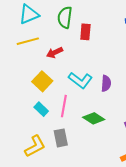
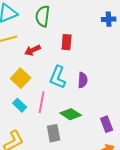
red rectangle: (85, 32) -> (67, 42), moved
cyan L-shape: (80, 80) -> (58, 77), turned 75
gray rectangle: (61, 138) -> (54, 133), moved

